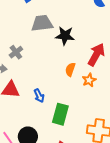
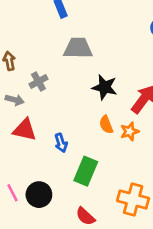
black star: (65, 36) -> (105, 87), moved
orange semicircle: (70, 69) -> (106, 125), moved, turned -48

